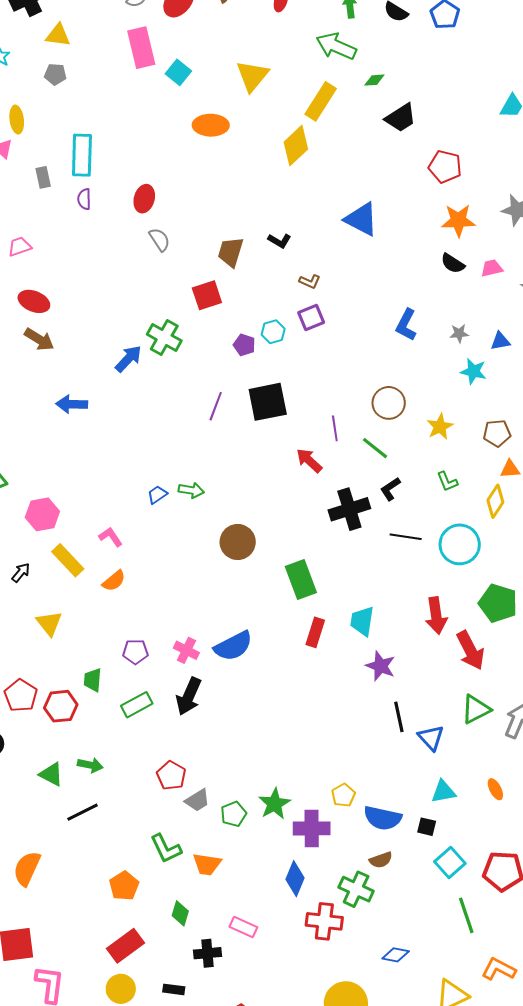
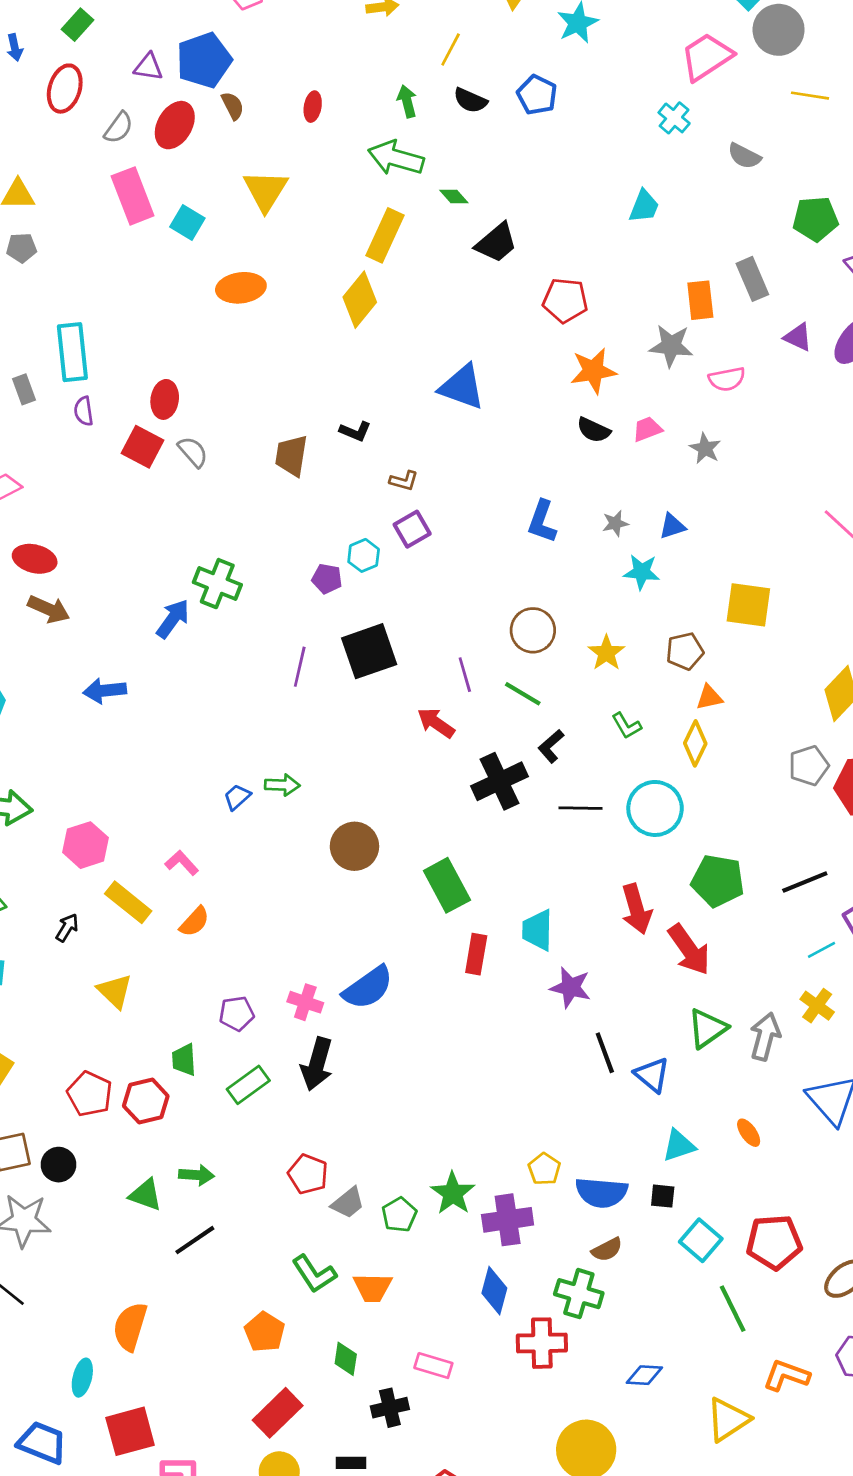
yellow triangle: (252, 76) -> (266, 191), moved
green diamond: (374, 80) -> (454, 197), turned 60
red square: (207, 295) -> (143, 447), moved, turned -36

